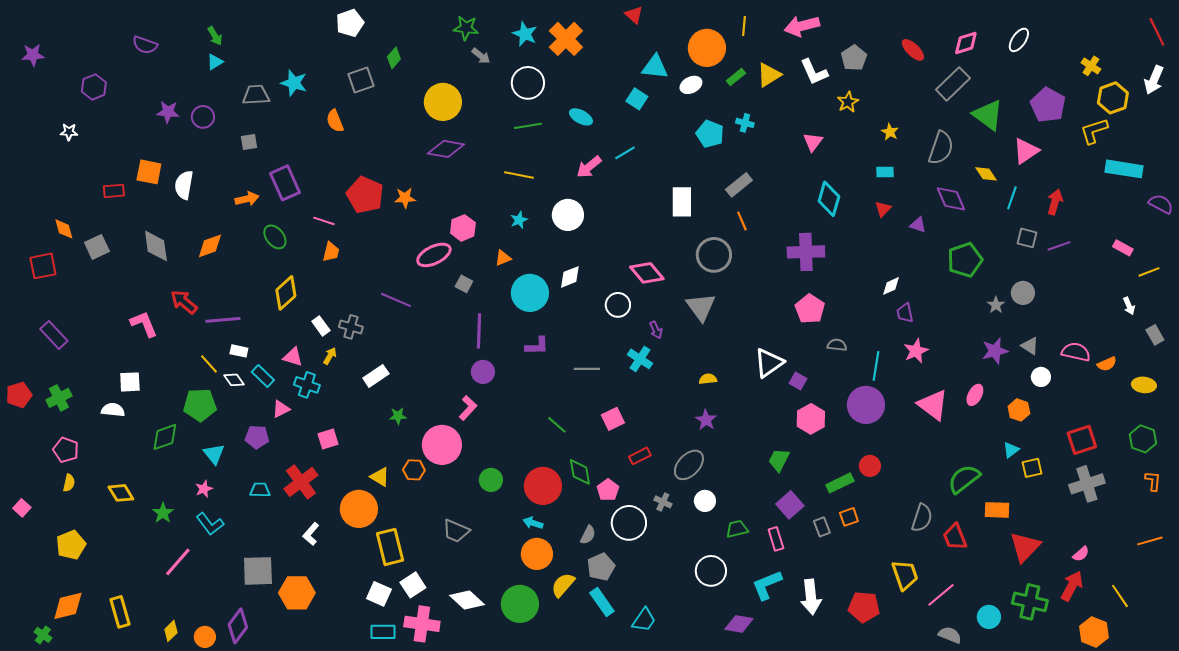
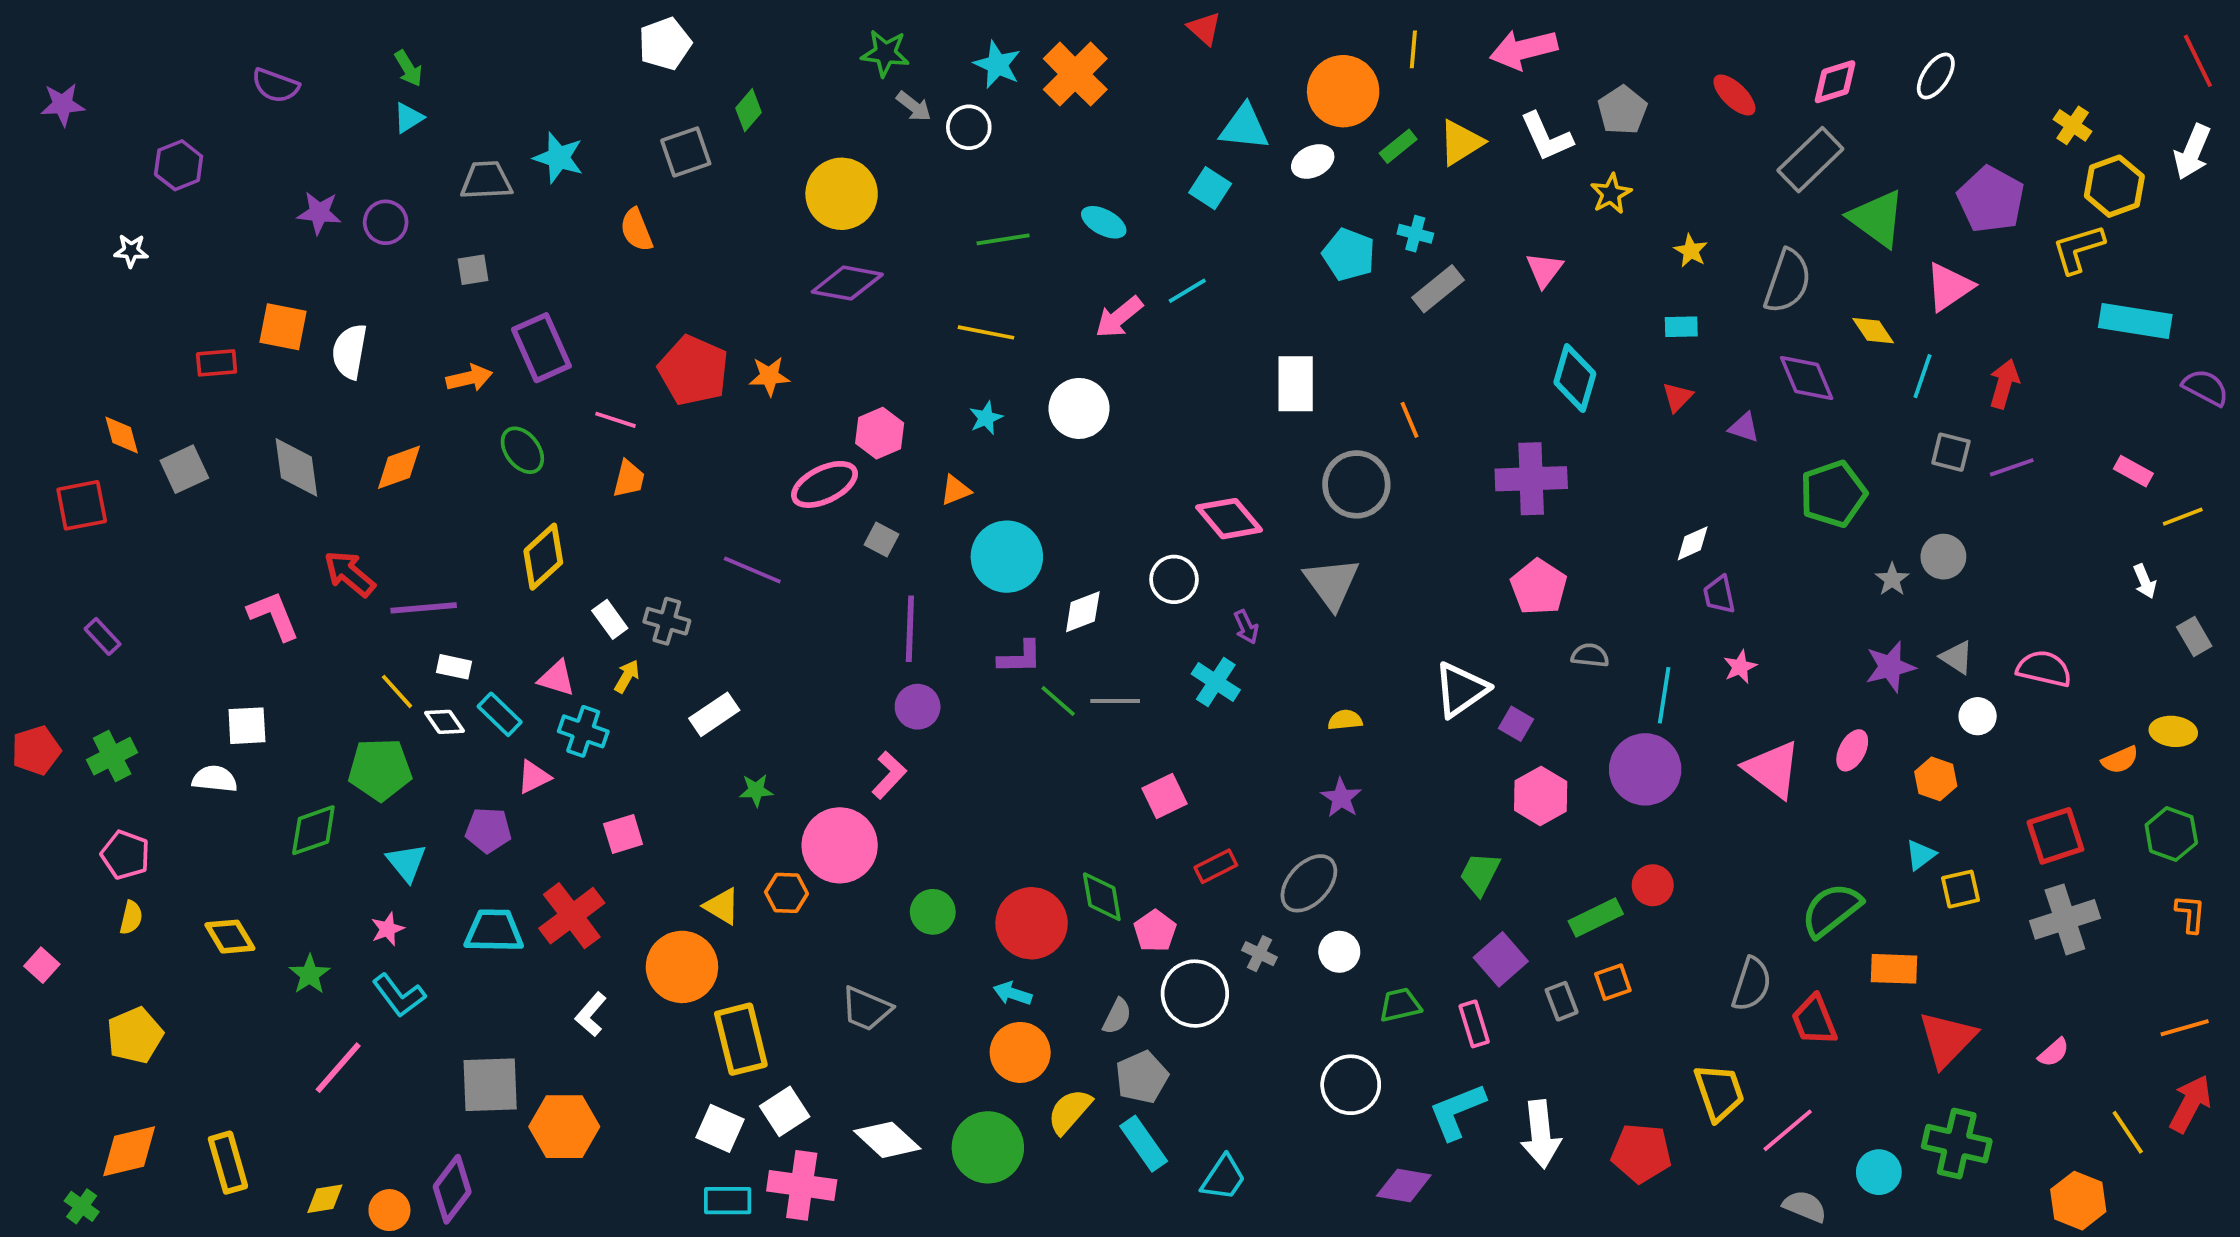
white circle: (528, 83) -> (969, 127), moved, size x0.7
gray rectangle: (739, 185) -> (1438, 289), moved
white diamond: (570, 277) -> (1083, 612), moved
purple rectangle: (54, 335) -> (103, 636), size x0.7
pink star: (916, 351) -> (1740, 667), size x0.7
orange semicircle: (1107, 364) -> (2120, 760), moved
green line: (557, 425) -> (1058, 701), moved
cyan trapezoid: (260, 490) -> (494, 931), size x1.5
red arrow: (1072, 586) -> (2190, 1104), moved
yellow diamond: (171, 631) -> (325, 1199), turned 35

